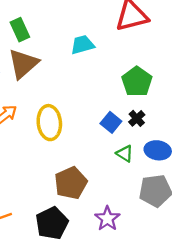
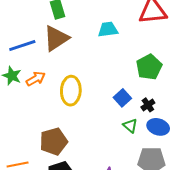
black cross: (137, 118) -> (148, 105), moved
brown pentagon: (71, 183) -> (54, 141), moved

